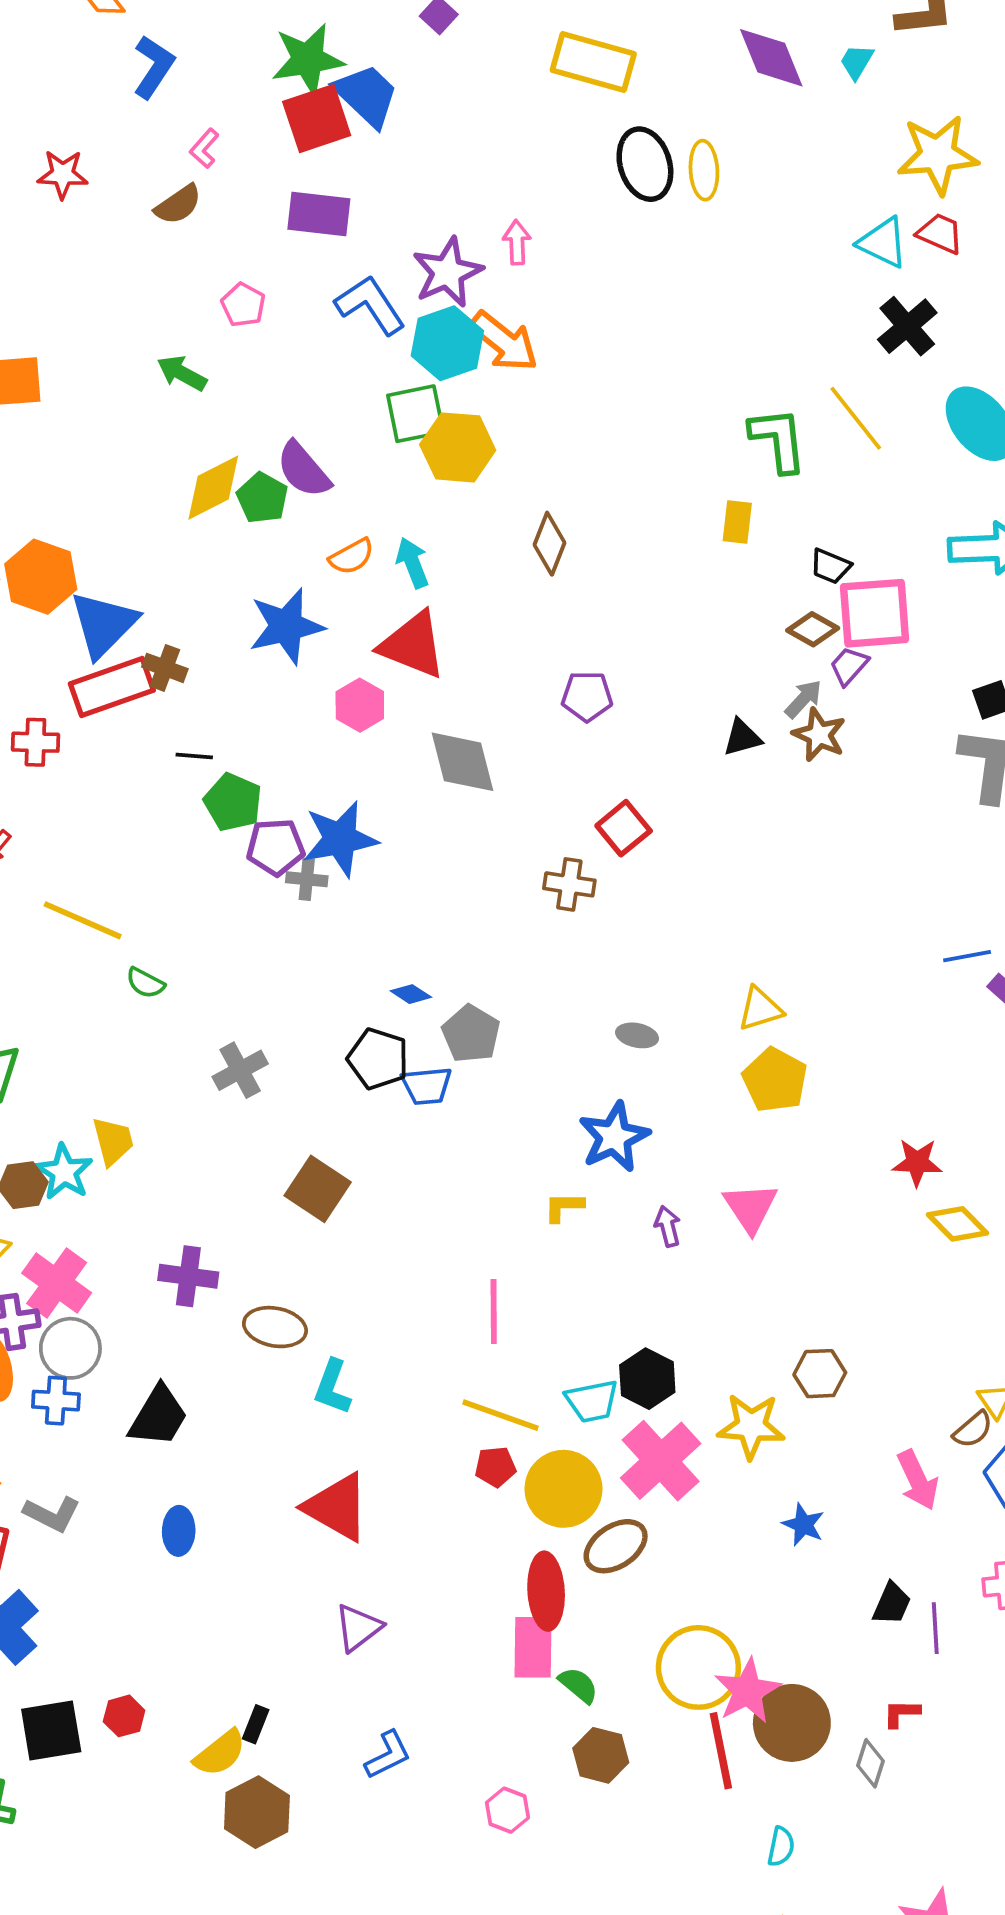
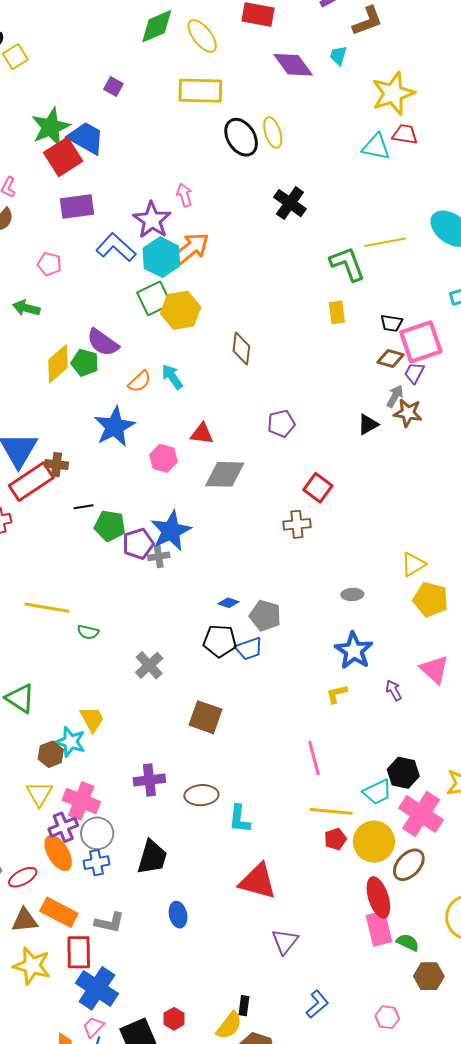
black cross: (907, 326) -> (290, 203), moved
orange arrow: (504, 341) -> (191, 249), turned -63
yellow line: (856, 418) -> (385, 242), turned -48
red triangle: (413, 645) -> (202, 434), moved, size x0.6
gray diamond: (462, 762) -> (225, 474), turned -60

